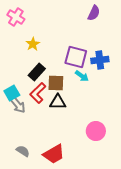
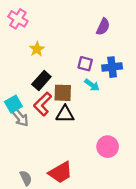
purple semicircle: (94, 13) -> (103, 27), moved
purple square: (76, 57) -> (85, 64), size x0.6
gray semicircle: (23, 151) -> (26, 178), moved, turned 32

